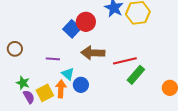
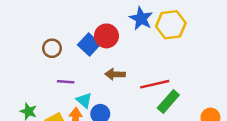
brown circle: (15, 49) -> (52, 48), moved
brown arrow: (93, 53) -> (115, 74), size x0.7

